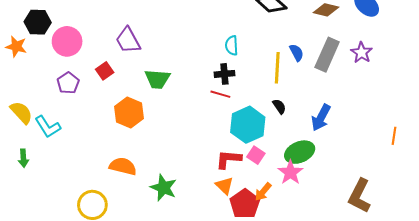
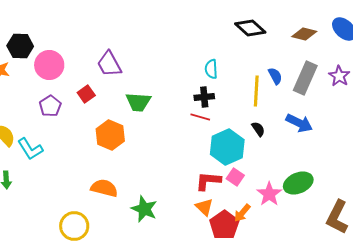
blue arrow: (321, 118) -> (299, 123), moved, turned -92
green ellipse: (300, 152) -> (298, 183), moved

